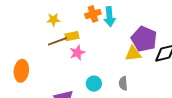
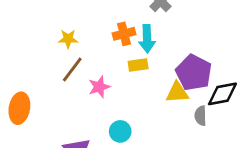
yellow rectangle: (72, 36) -> (138, 65), moved
brown line: (58, 41) -> (72, 70), turned -36
gray semicircle: (123, 83) -> (201, 116), moved

